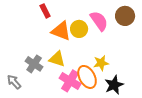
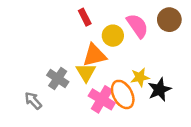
red rectangle: (45, 11) -> (85, 17), moved
orange triangle: (61, 31) -> (94, 55), moved, turned -35
yellow triangle: (57, 59) -> (86, 72), turned 42
black star: (114, 85) -> (159, 90), moved

